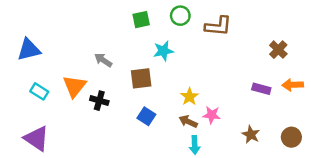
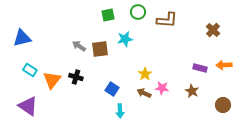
brown cross: (278, 50) -> (213, 30), moved
brown square: (141, 78) -> (100, 49), moved
orange triangle: (74, 86) -> (52, 80), moved
brown star: (251, 135) -> (192, 91), moved
cyan arrow: (195, 145) -> (120, 111), moved

